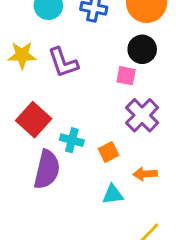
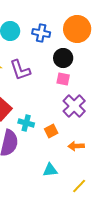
black circle: (142, 49) -> (63, 58), moved
cyan triangle: (113, 194) -> (50, 170), moved

